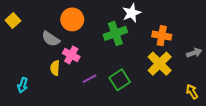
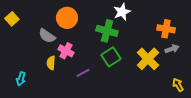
green cross: (115, 33) -> (107, 31), turned 35
orange cross: (162, 36) -> (166, 29), moved
gray arrow: (194, 53) -> (172, 49), moved
green square: (120, 80) -> (111, 57), moved

